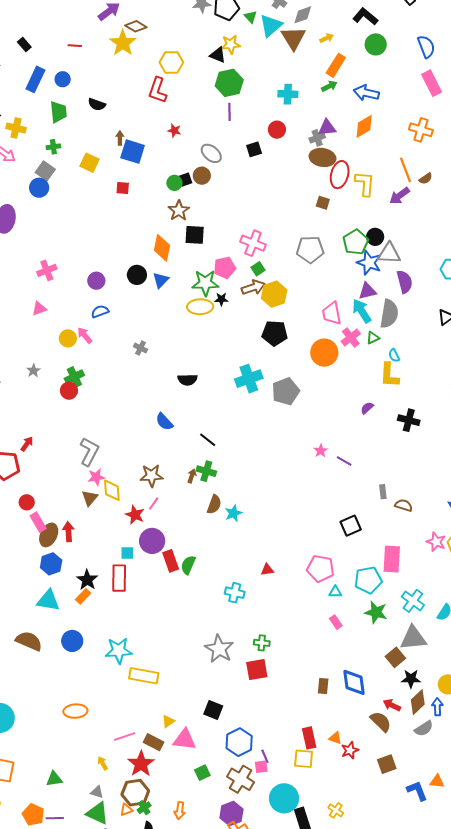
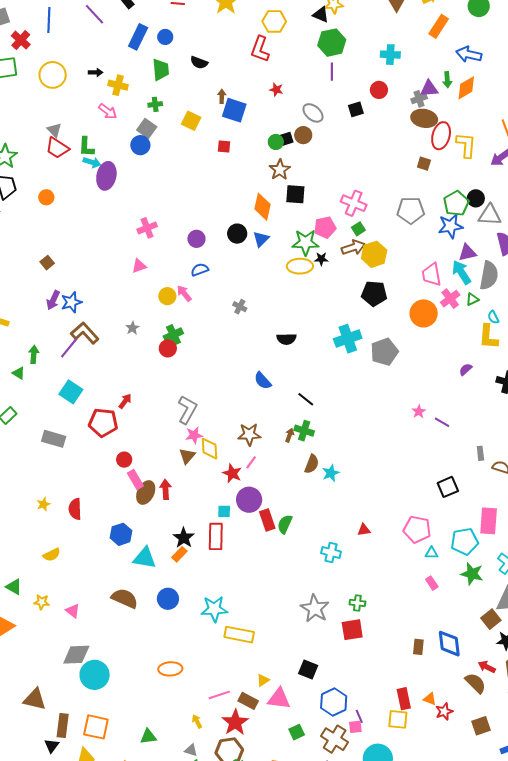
green arrow: (329, 86) -> (447, 80), moved, turned 112
blue star: (369, 263) -> (451, 226), moved, turned -30
blue hexagon: (51, 564) -> (121, 534), moved

